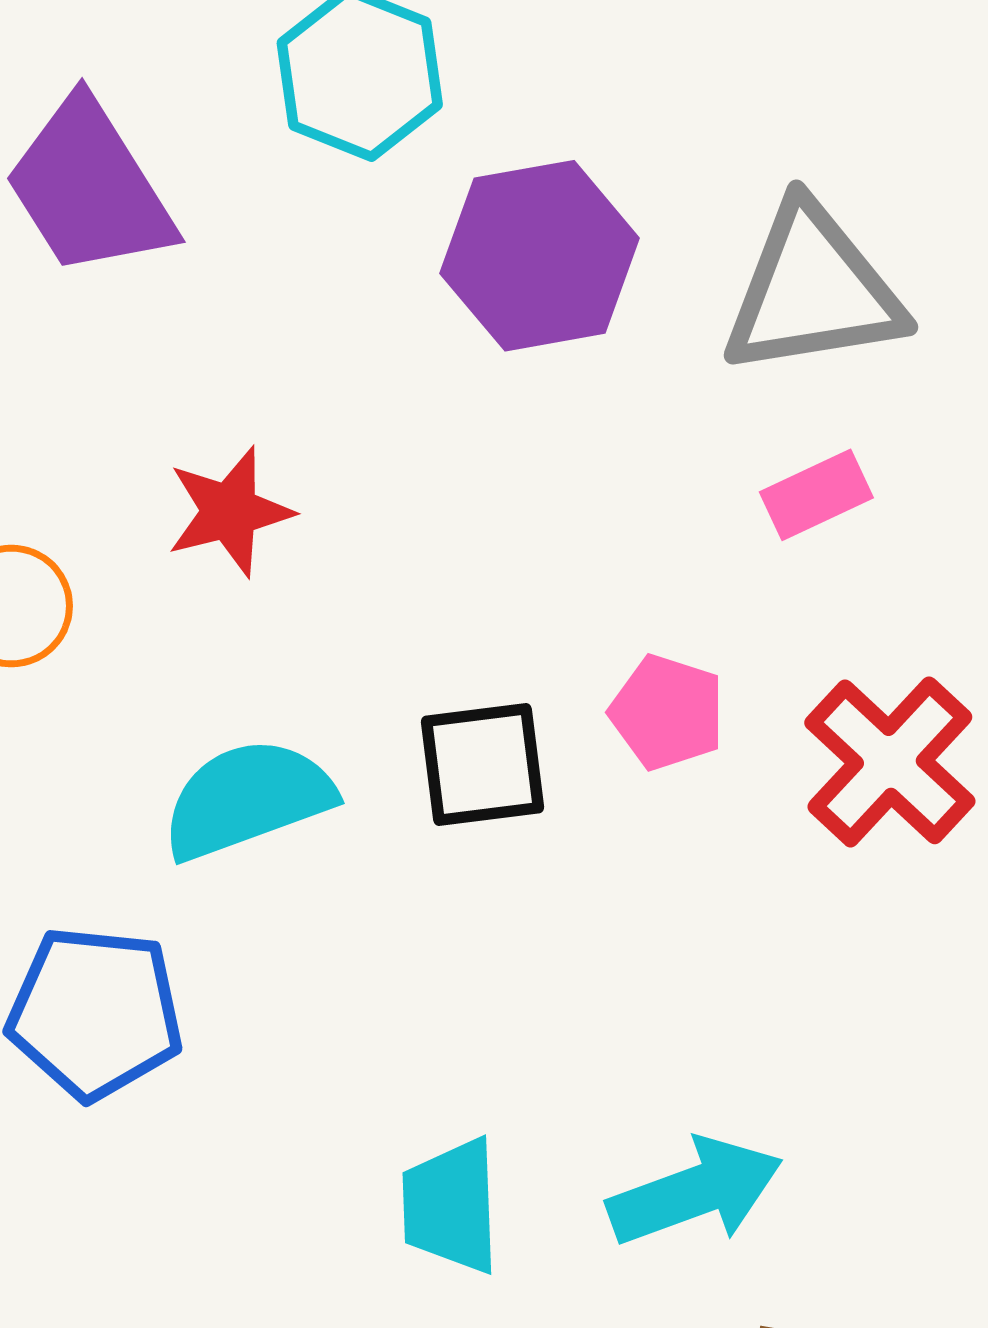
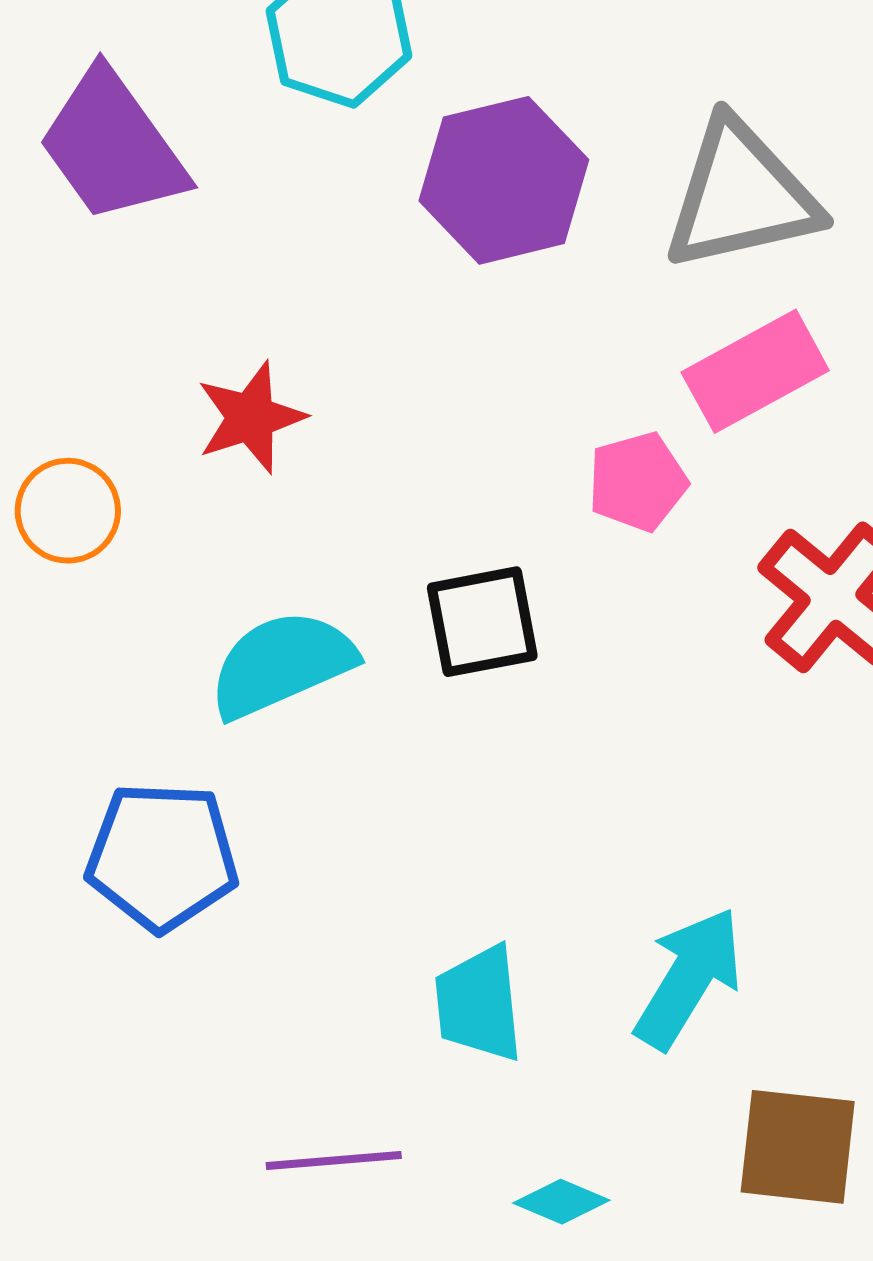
pink rectangle: (816, 495) -> (755, 371), size x1.5
pink pentagon: (667, 712) -> (638, 482), moved, turned -30
cyan arrow: (695, 1192) -> (689, 978), turned -35

